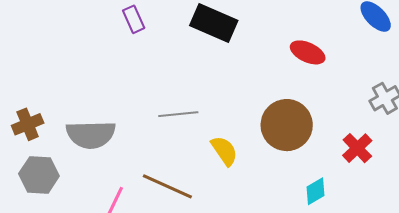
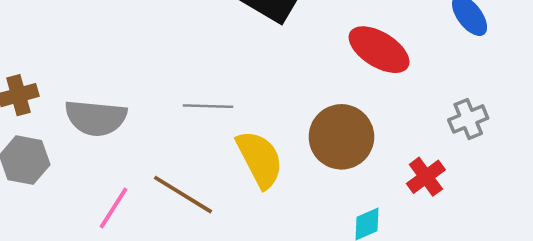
red ellipse: (308, 52) -> (379, 50), size x1.4
yellow semicircle: (224, 151) -> (260, 159), size x1.5

